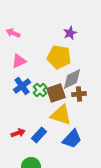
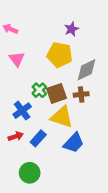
pink triangle: (19, 61) -> (17, 59), turned -42
gray diamond: (72, 79) -> (86, 70), moved
blue cross: (22, 86) -> (22, 111), moved

